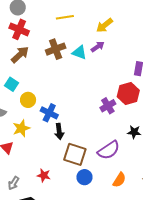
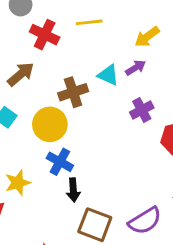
red cross: (19, 29) -> (45, 35), moved
brown cross: (56, 49) -> (73, 92), moved
yellow circle: (28, 100) -> (50, 124), moved, size x1.5
purple cross: (108, 106) -> (142, 110), moved

